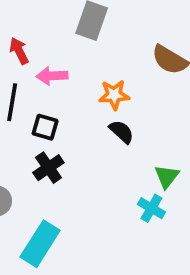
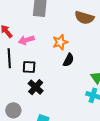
black semicircle: (121, 132) -> (68, 60), turned 88

